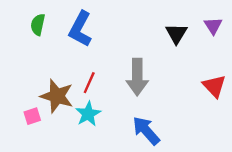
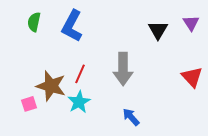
blue arrow: (146, 131) -> (131, 117), size x0.7

